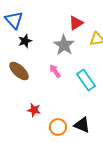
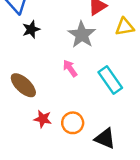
brown ellipse: (19, 71) -> (23, 85), moved
orange circle: (58, 127) -> (73, 123), moved

